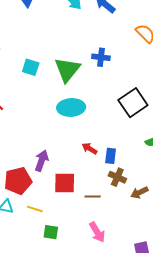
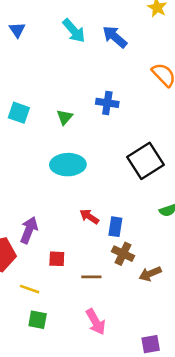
green triangle: (67, 70) -> (65, 117), size x0.5
red square: (65, 183) -> (57, 259), size x0.6
yellow line: (35, 209) -> (30, 289), moved

